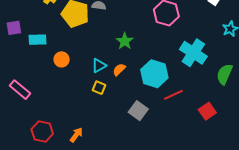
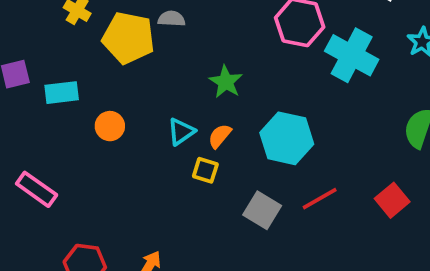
cyan cross: (193, 53) -> (352, 55), moved
yellow square: (99, 88) -> (205, 170), moved
red line: (173, 95) -> (320, 199), moved

